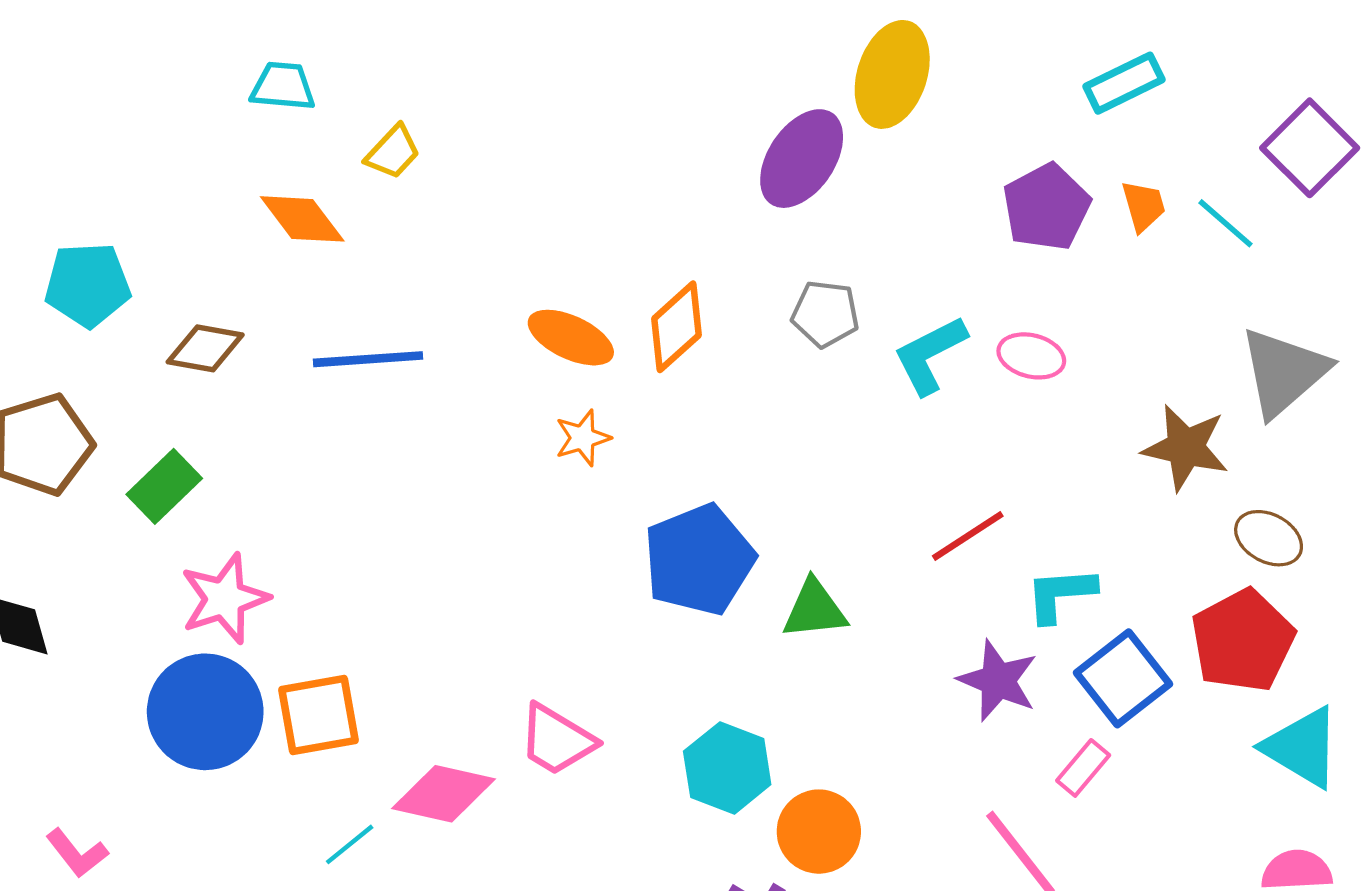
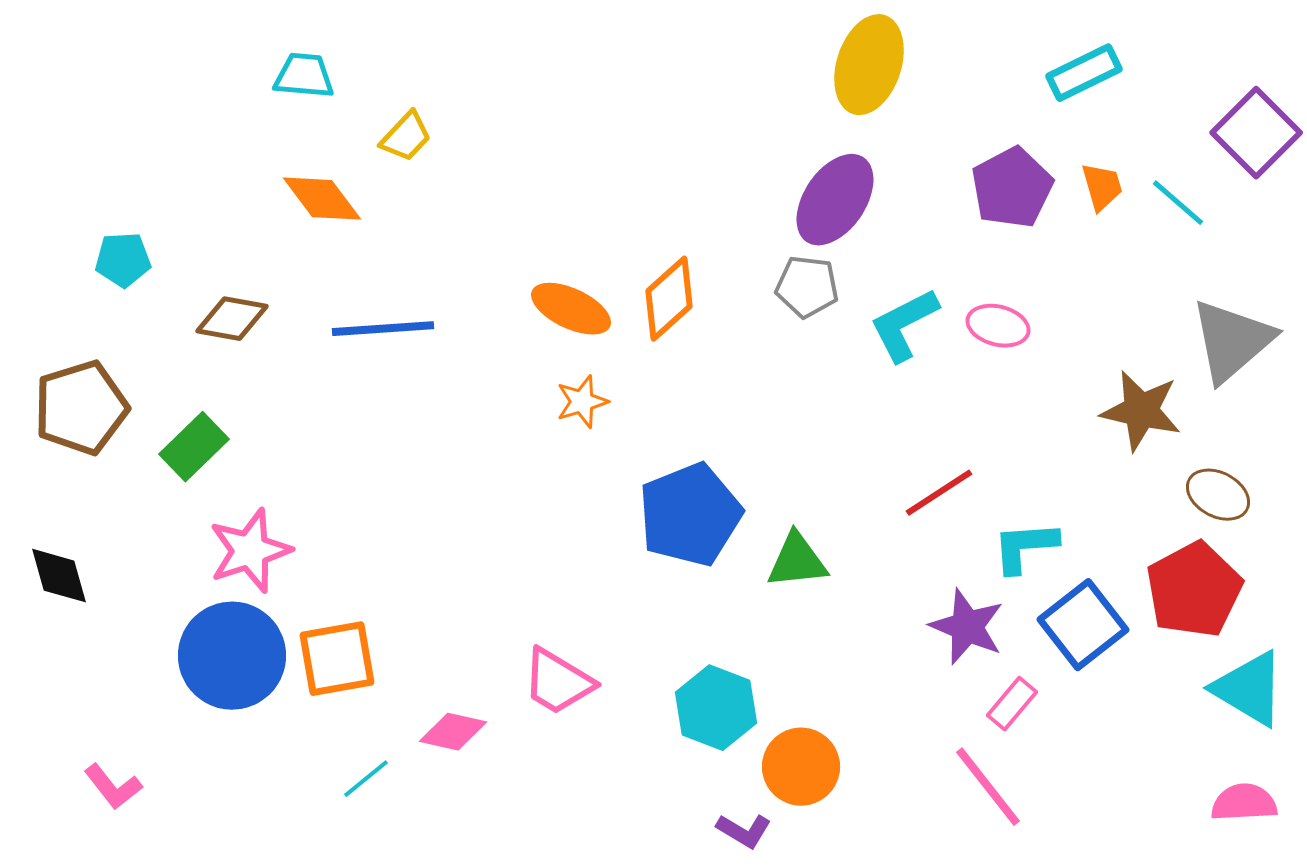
purple ellipse: (802, 159) -> (835, 200), moved
cyan pentagon: (88, 285) -> (123, 260), size x0.7
pink rectangle: (1083, 768) -> (1012, 704), moved
pink diamond: (444, 794) -> (453, 732), size x0.7

